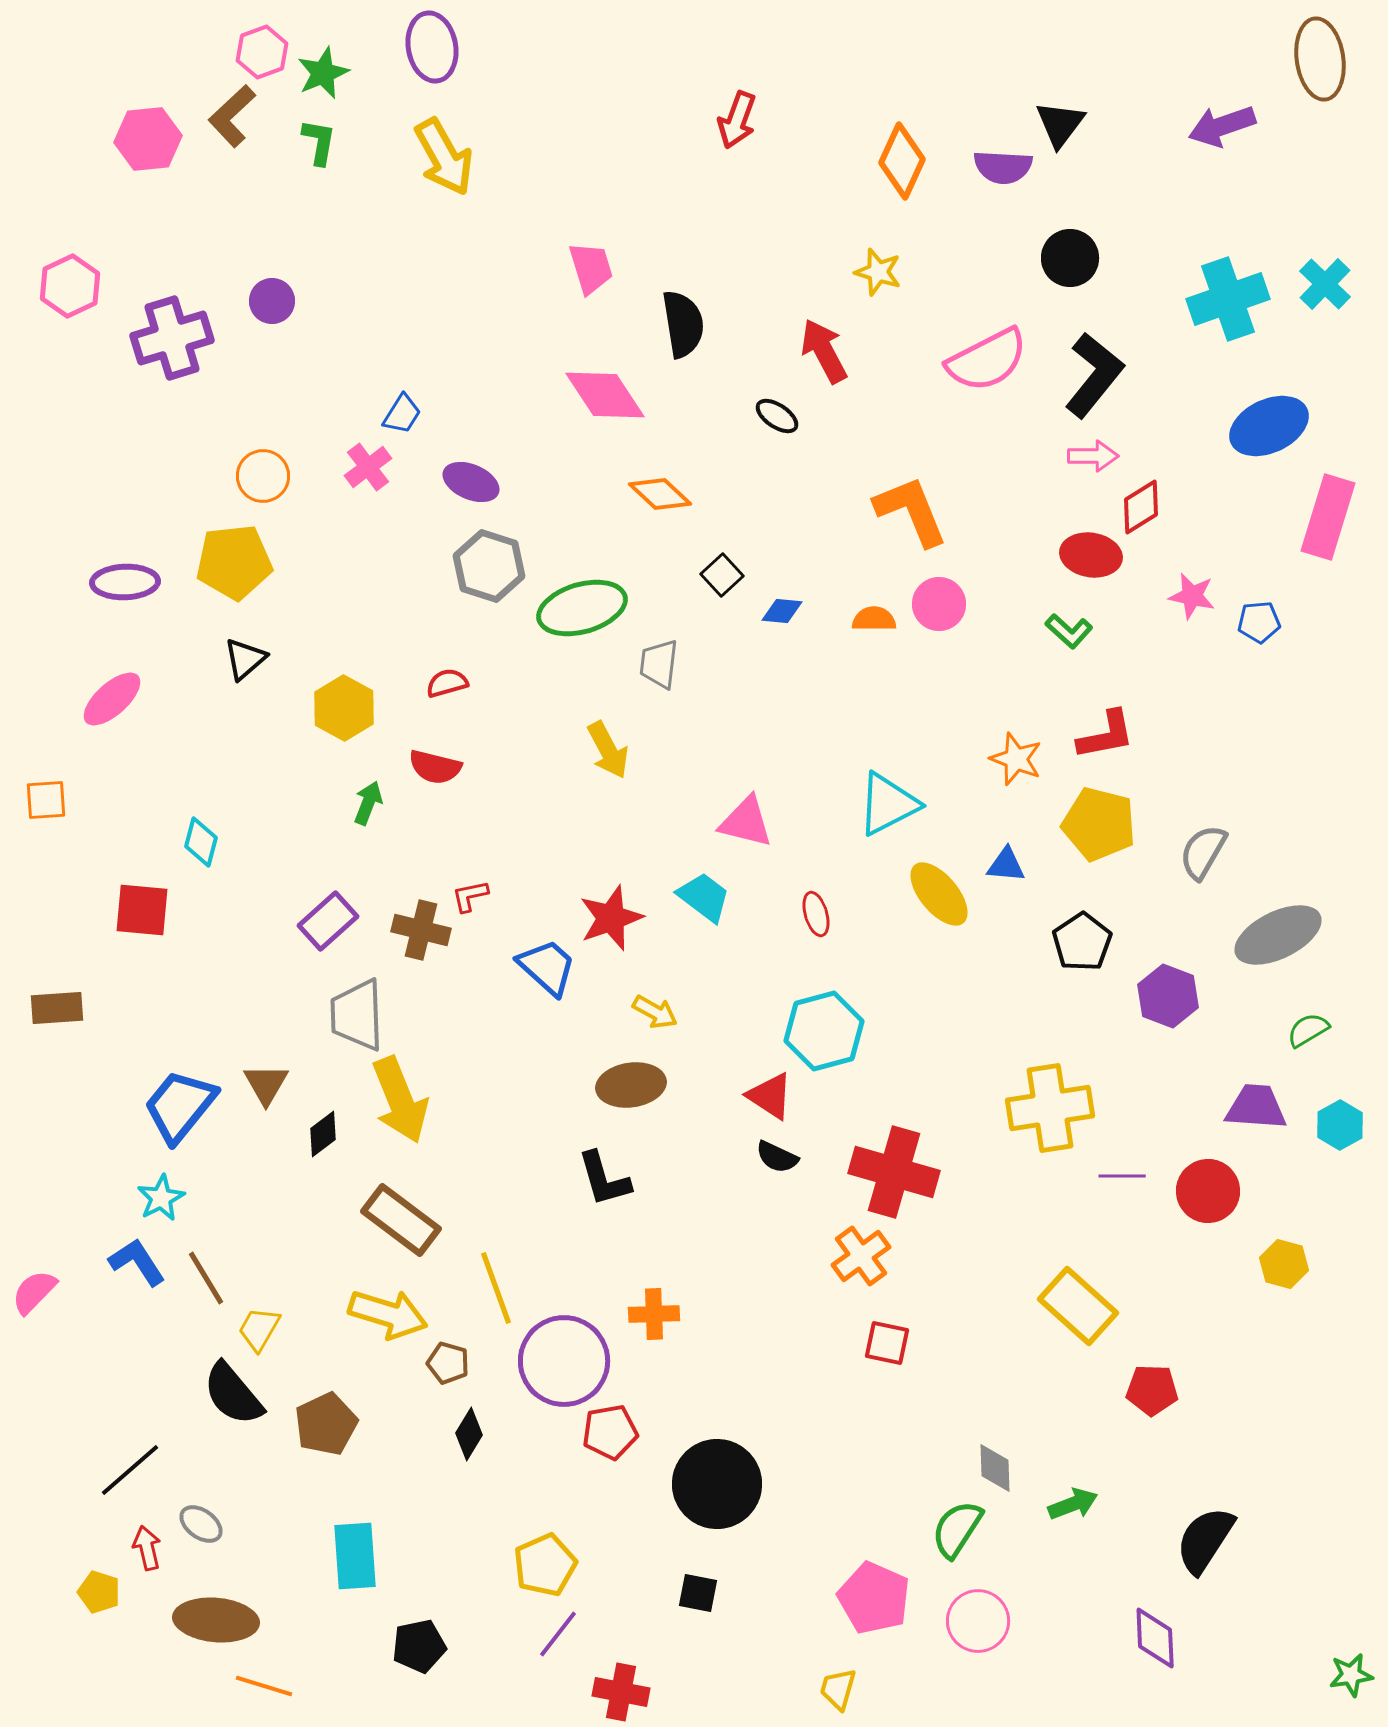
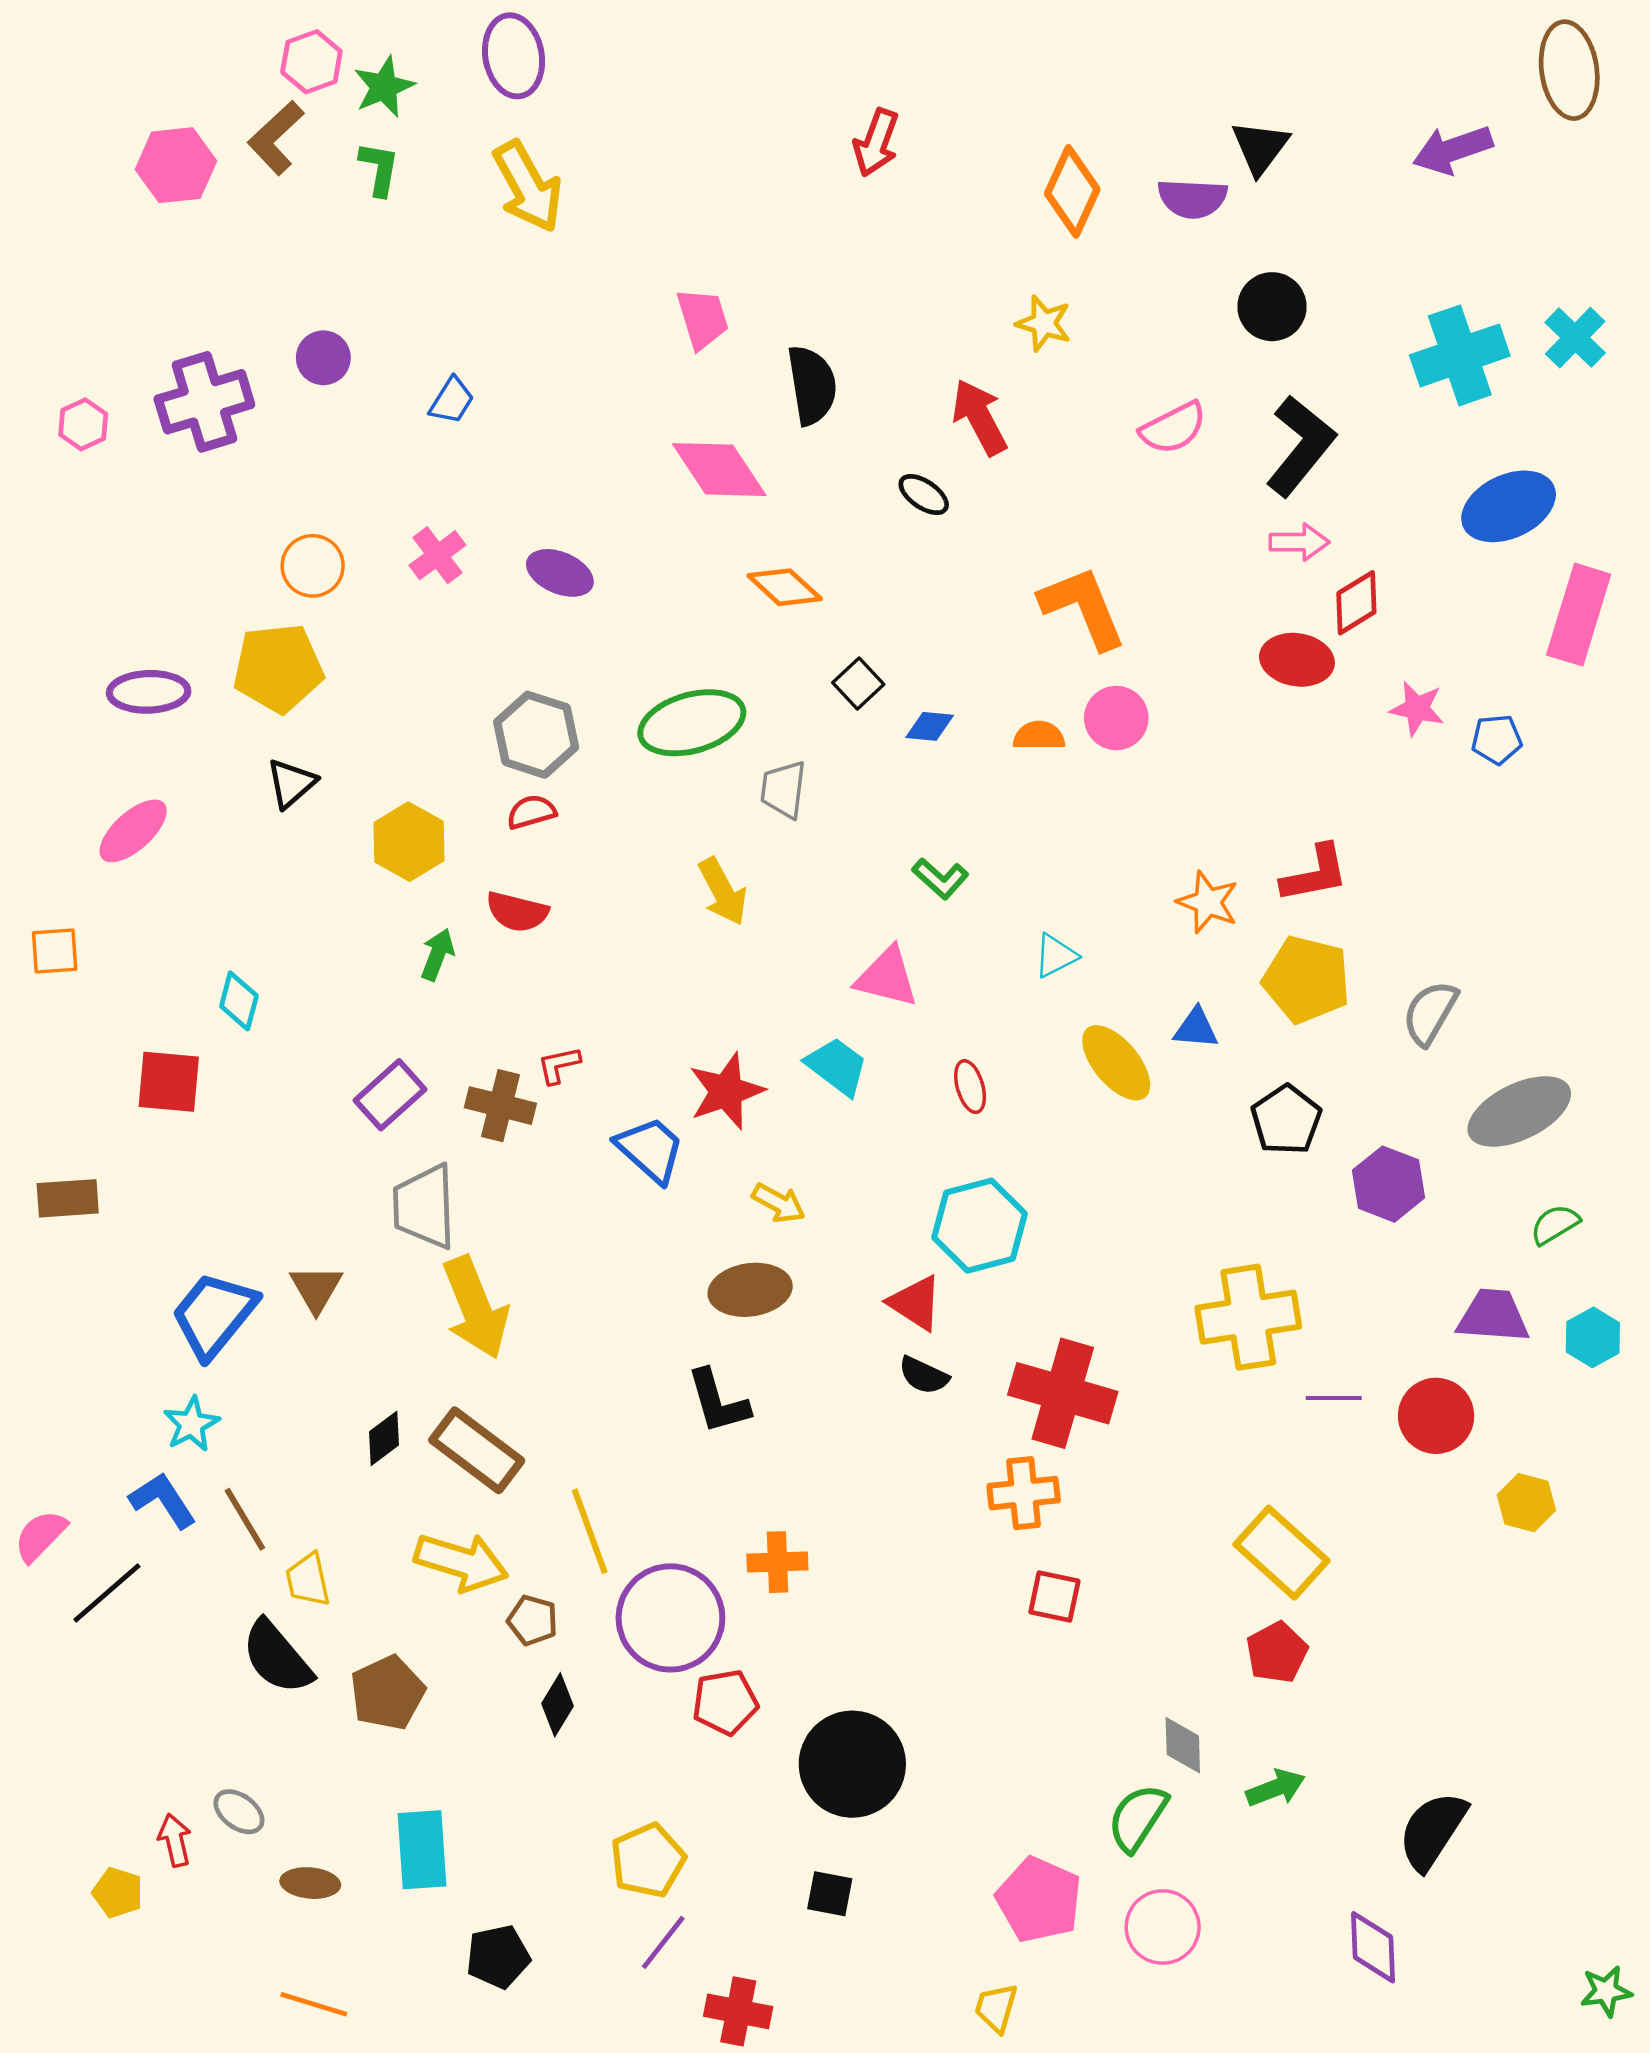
pink hexagon: (70, 286) -> (83, 424), moved, size x0.7
pink semicircle: (987, 360) -> (1173, 428), size x0.7
blue trapezoid: (402, 414) -> (452, 401), moved
gray hexagon: (489, 566) -> (536, 735), moved
green L-shape: (1069, 631) -> (940, 878), moved
cyan triangle: (888, 804) -> (1056, 956), size x0.6
black diamond: (323, 1134) -> (384, 1438), moved
orange cross: (861, 1256) -> (1024, 1493), turned 30
yellow trapezoid: (259, 1329) -> (308, 1580), turned -42
red pentagon: (1152, 1390) -> (1277, 1652), moved, turned -30
black line: (130, 1470) -> (107, 1593), moved
brown ellipse: (216, 1620) -> (310, 1883), moved, size x0.6

